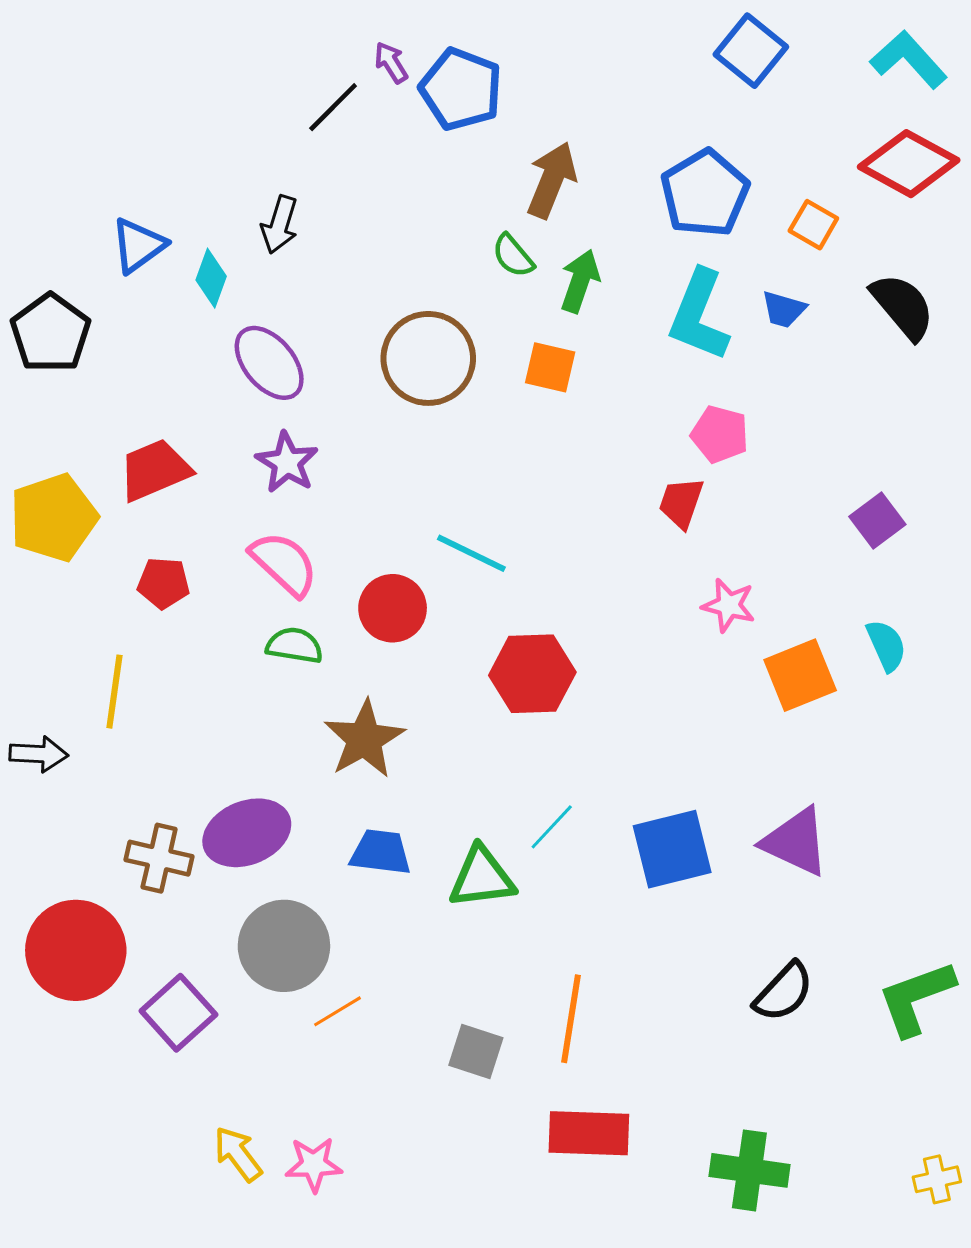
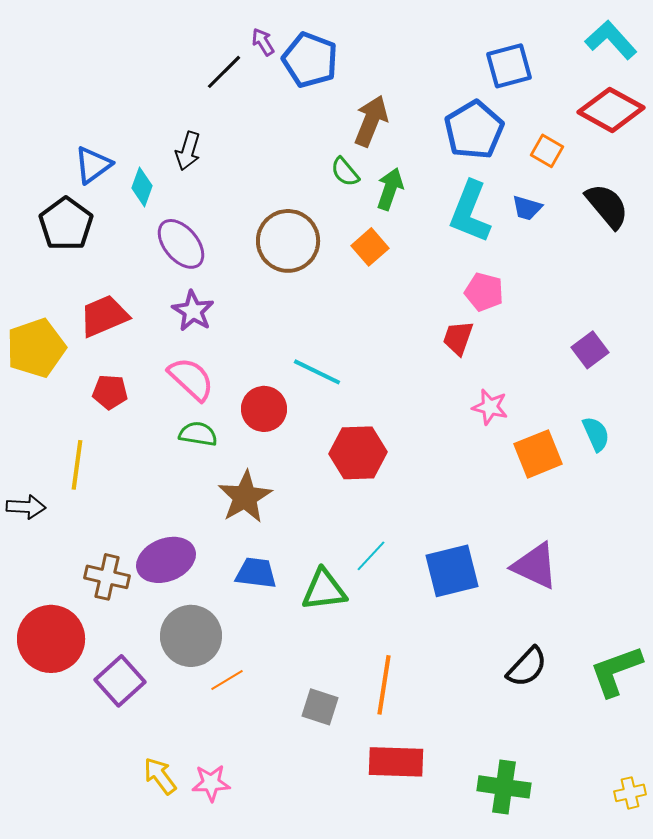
blue square: (751, 51) -> (509, 66), moved, turned 36
black pentagon: (50, 333) -> (66, 224), moved
orange square: (550, 367) -> (370, 247), turned 36

